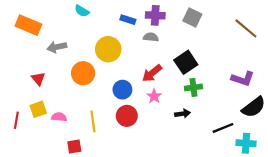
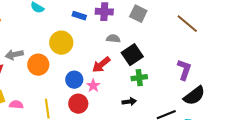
gray semicircle: (151, 37) -> (113, 39), moved
gray arrow: (57, 47) -> (14, 55), moved
purple L-shape: (243, 79) -> (184, 70), turned -90
pink star: (154, 96) -> (93, 86), moved

